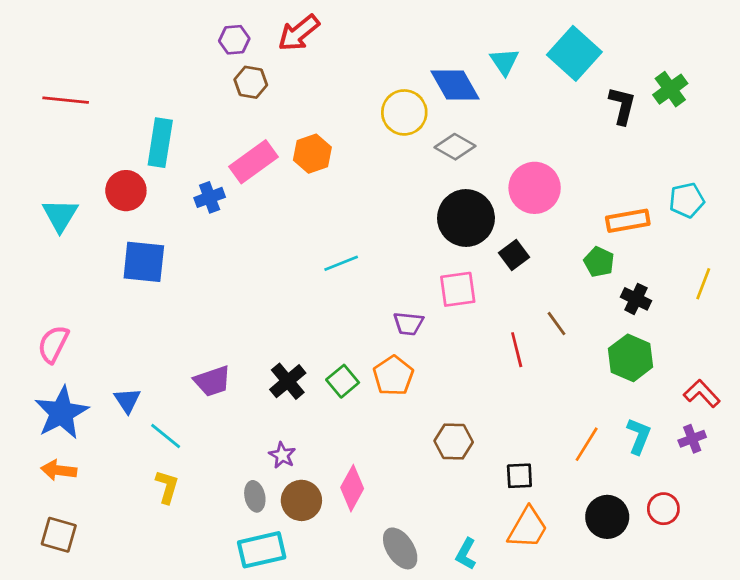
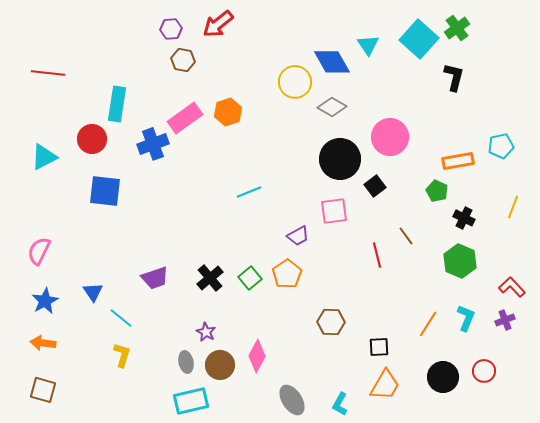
green cross: (670, 89) -> (457, 28), moved
blue cross: (210, 197) -> (153, 144), size x1.4
cyan triangle: (60, 215) -> (44, 157), turned 32
purple trapezoid: (408, 324) -> (298, 236), turned -35
blue star: (62, 413) -> (45, 301), size x0.7

